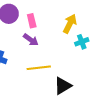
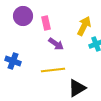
purple arrow: (31, 40) -> (56, 44), moved

